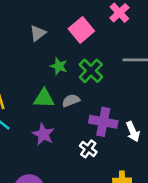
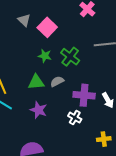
pink square: (81, 30) -> (47, 27), moved
gray triangle: (38, 33) -> (24, 20), moved, turned -32

